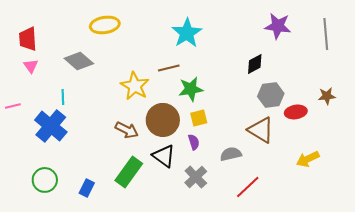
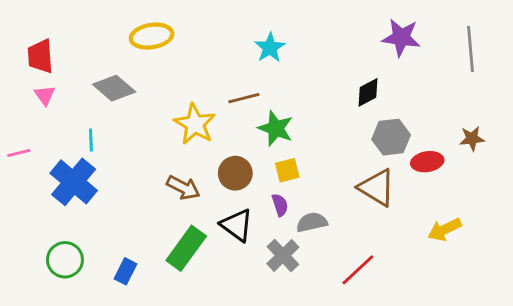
cyan star: (187, 33) -> (270, 48), size x0.7
green star: (191, 89) -> (276, 128), turned 30
brown circle: (163, 120) -> (235, 173), size x0.7
gray semicircle: (231, 154) -> (312, 222), moved

